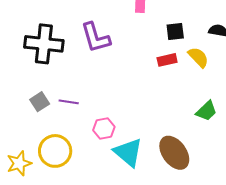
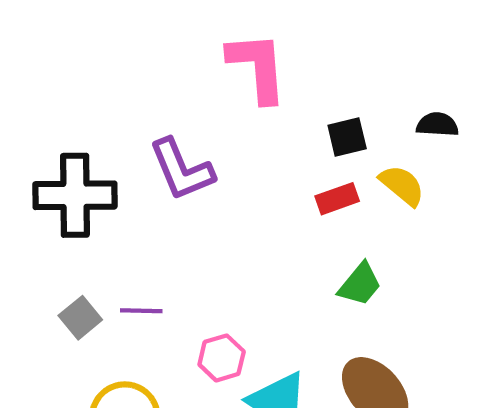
green trapezoid: (206, 111) -> (360, 284), moved

